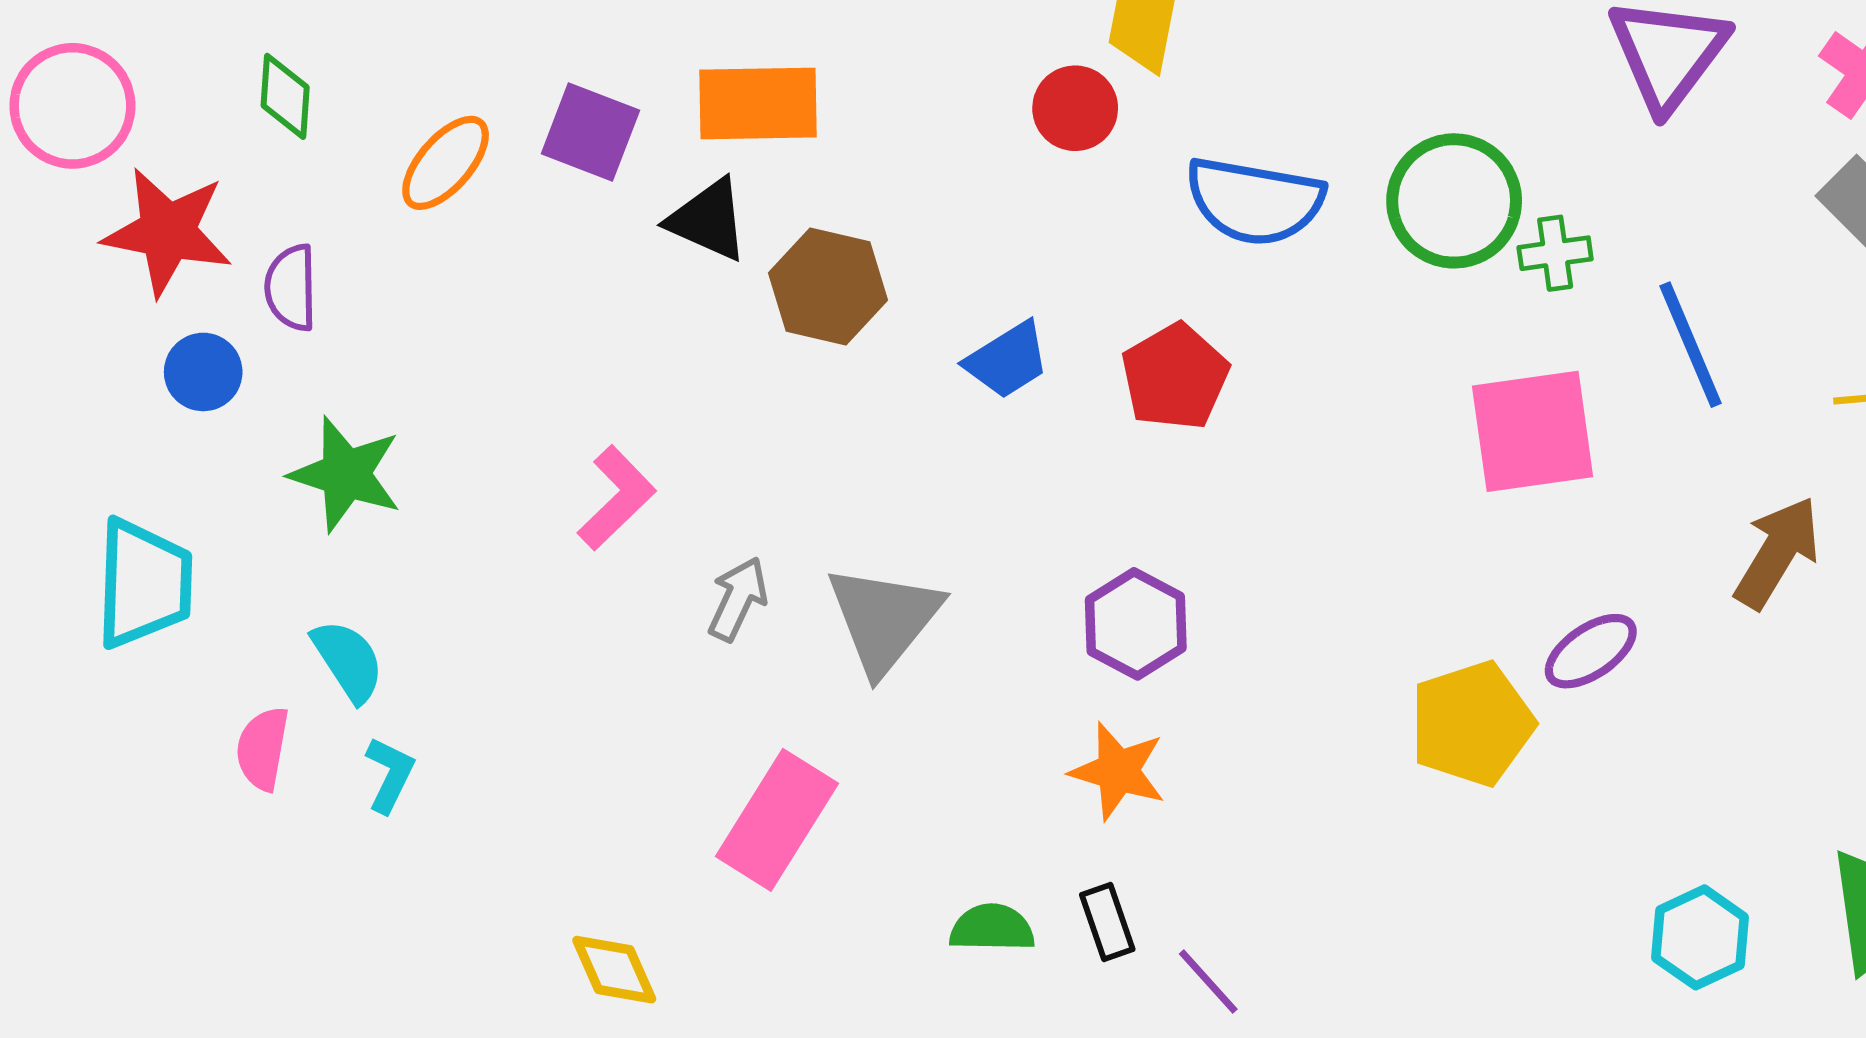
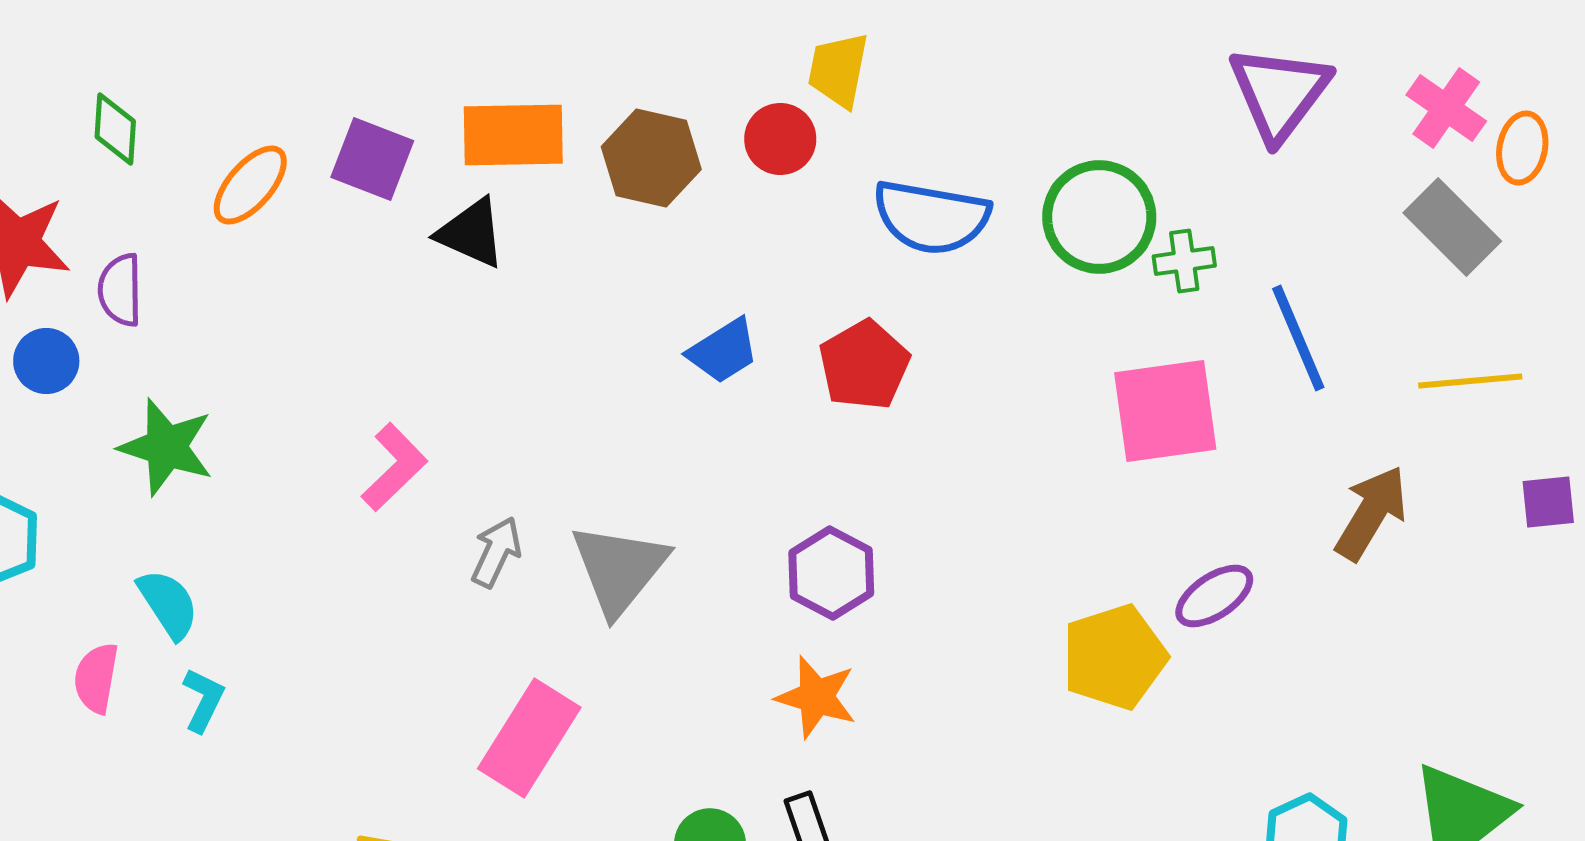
brown hexagon: (828, 286) -> (651, 158), moved

